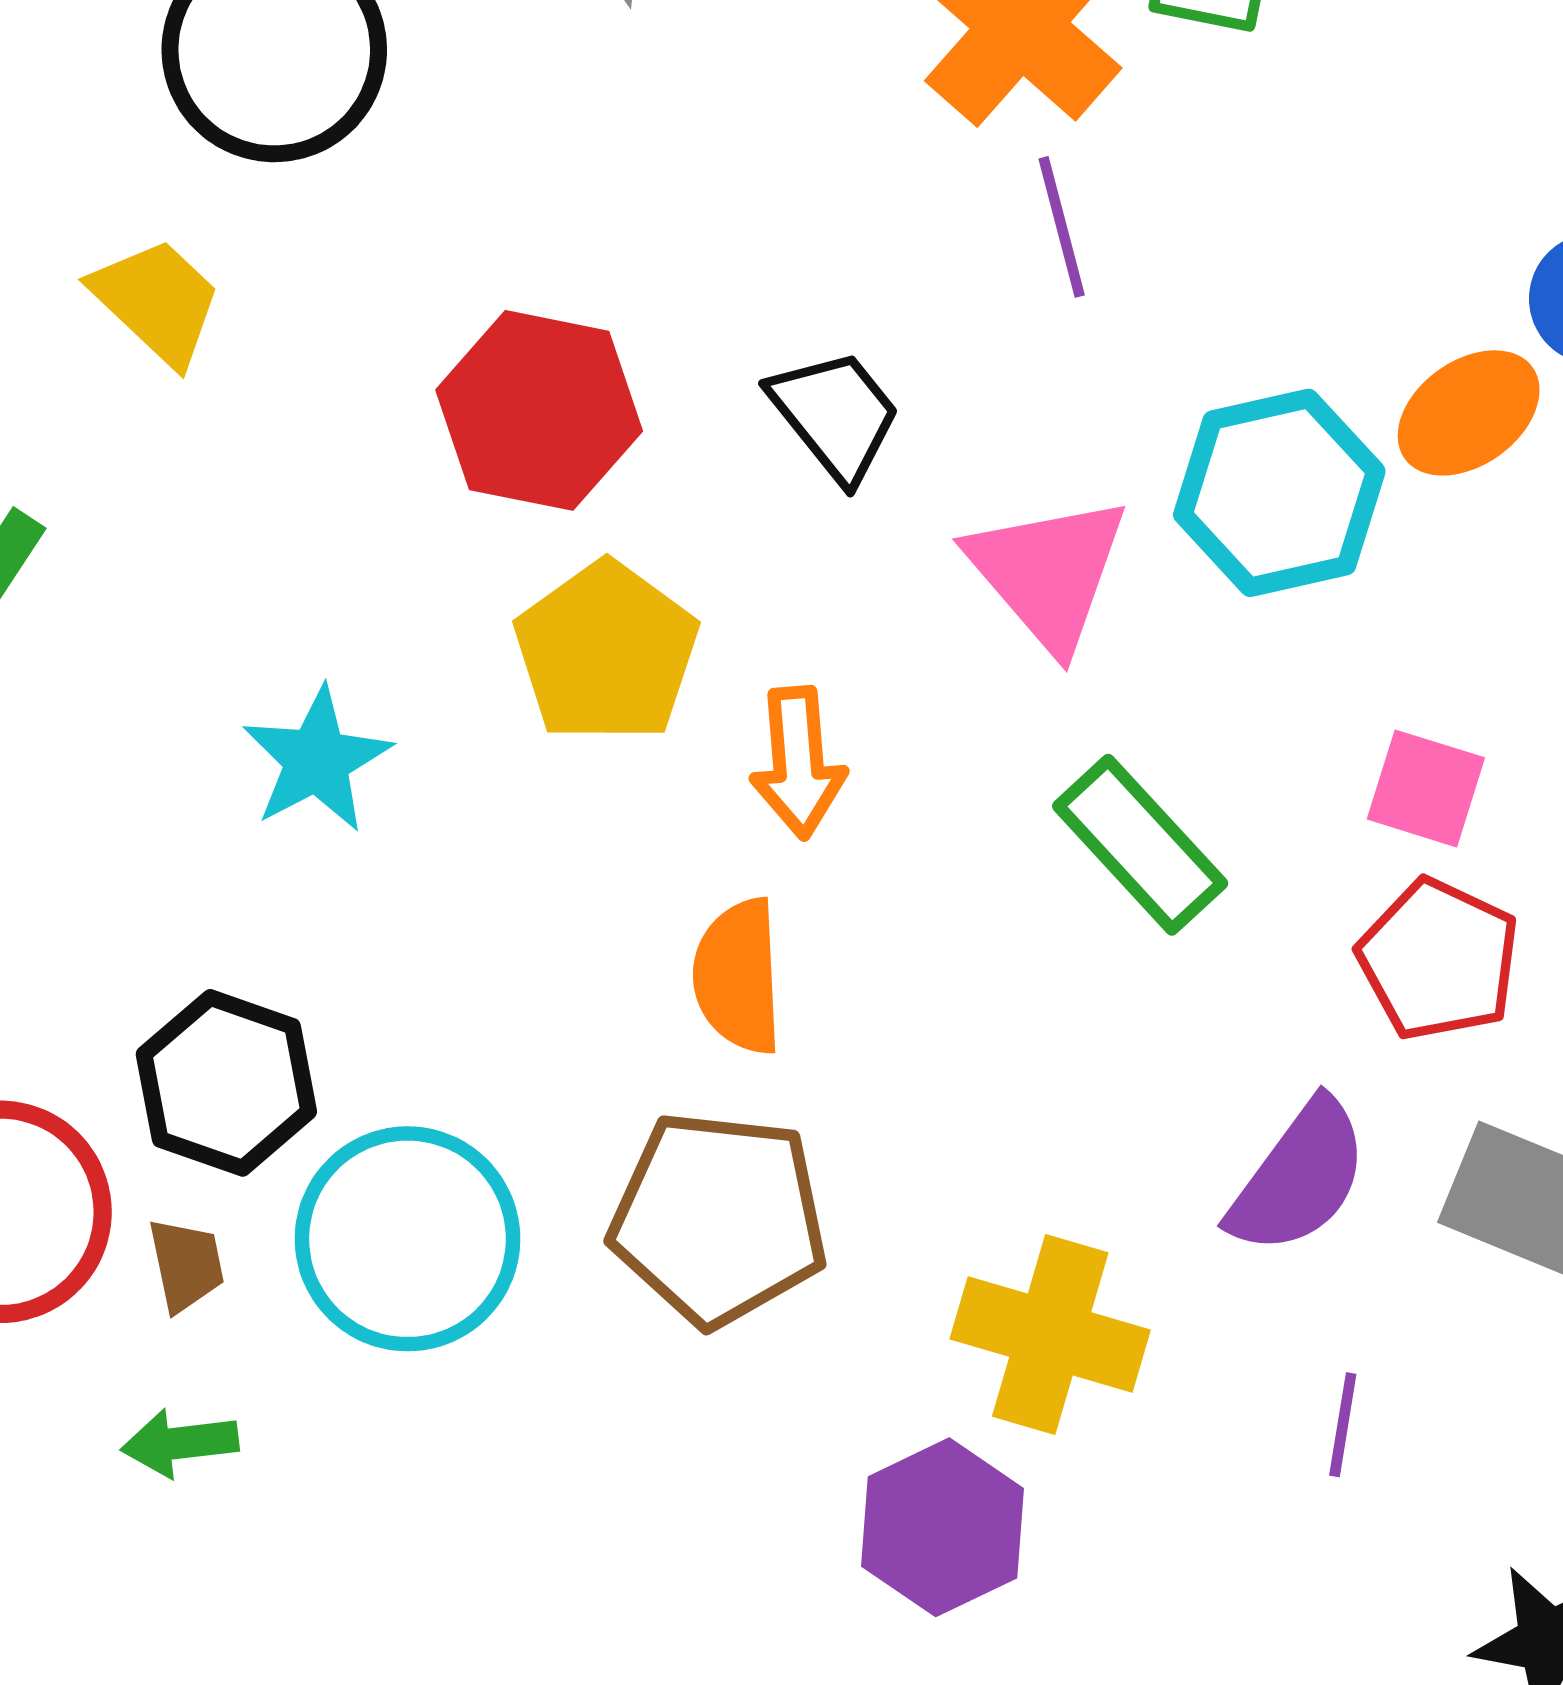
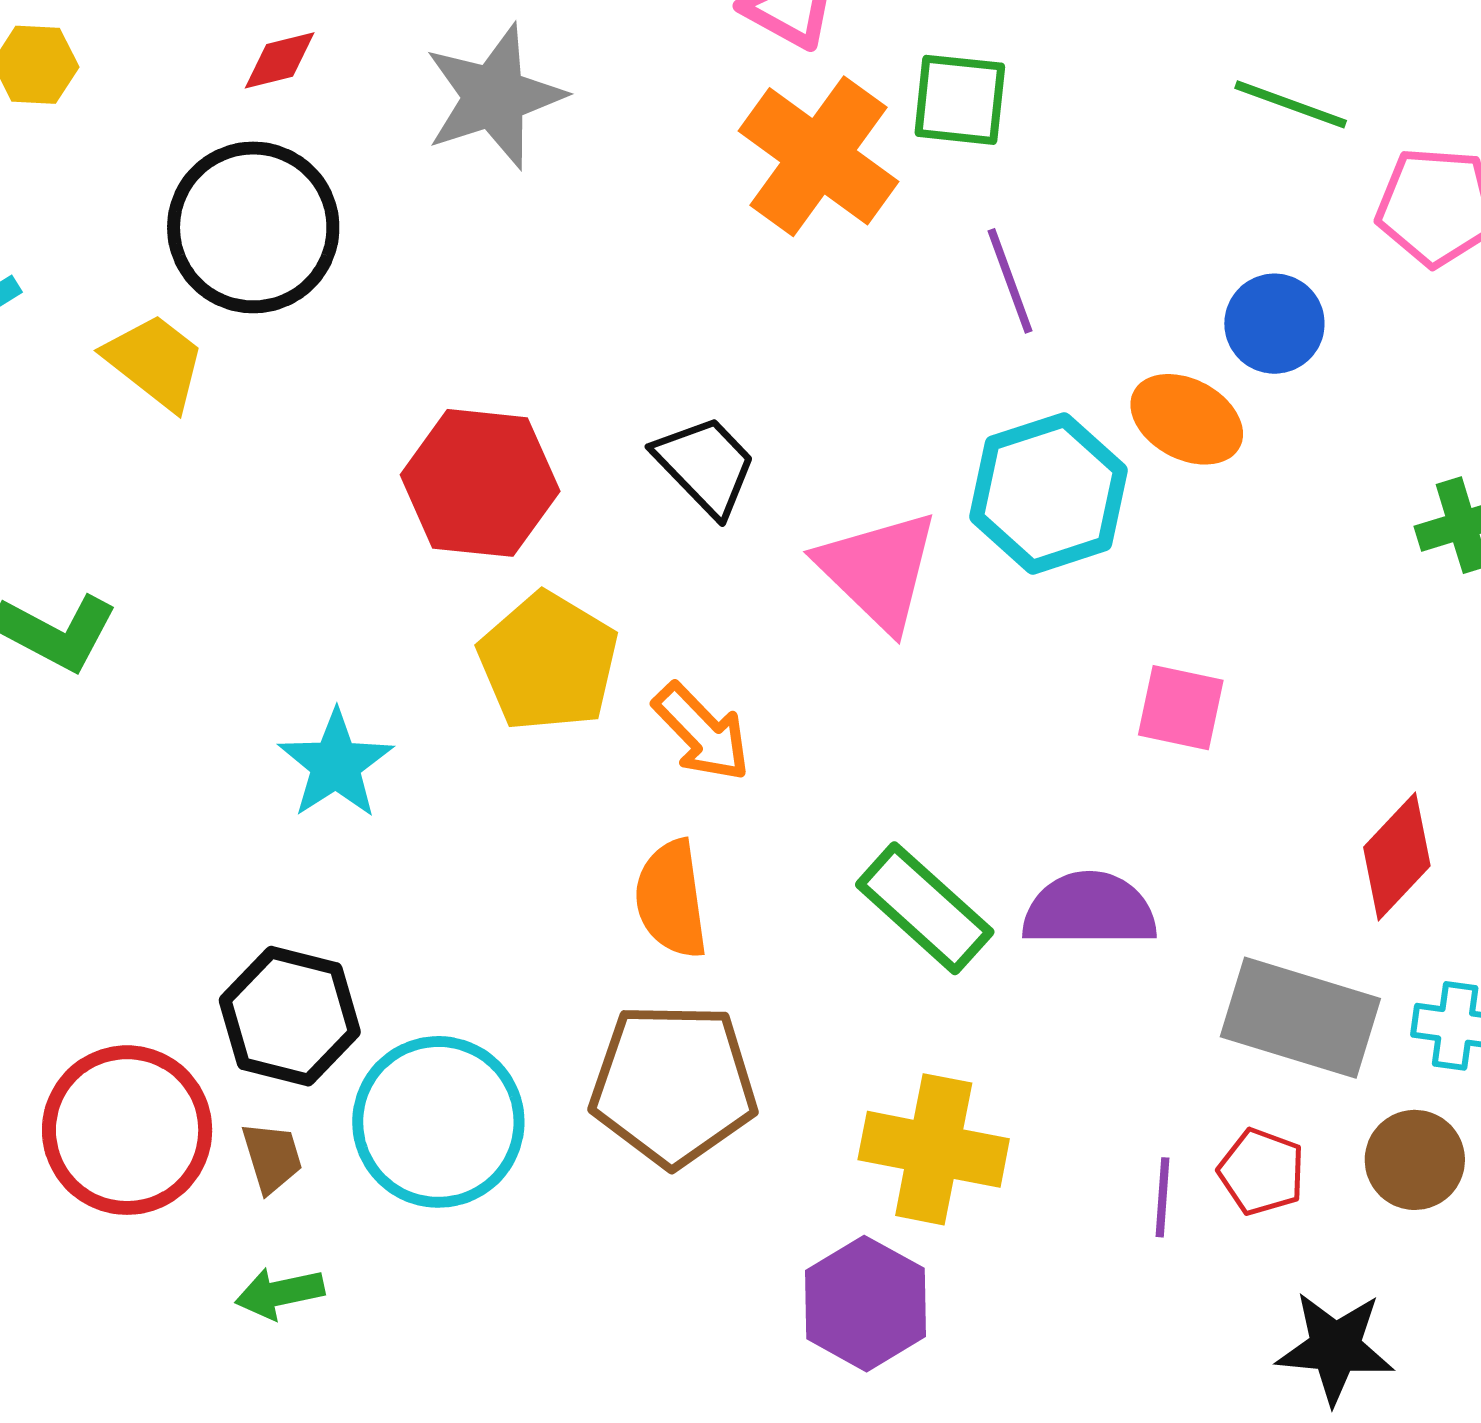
purple line: (1062, 227) -> (1010, 281), moved
yellow trapezoid: (157, 301) -> (155, 362), moved
orange ellipse: (1469, 413) -> (1187, 419), turned 69
orange arrow: (798, 762) -> (702, 732), turned -34
green rectangle: (1140, 845) -> (925, 908), moved
red pentagon: (1439, 960) -> (1262, 1172), moved, size x0.7
purple semicircle: (1299, 1177) -> (1089, 910), moved, turned -121

